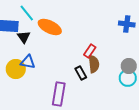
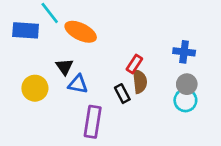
blue cross: (127, 24) -> (184, 52), moved
black triangle: (24, 37) -> (64, 67), moved
blue triangle: (28, 62) -> (78, 84), moved

